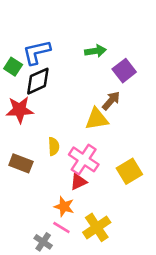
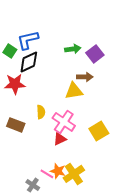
green arrow: (95, 51) -> (73, 49), moved
brown arrow: (111, 101) -> (85, 77), turned 49
orange star: (64, 207) -> (58, 171), moved

